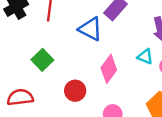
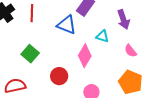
cyan triangle: (145, 57) -> (102, 36), moved

